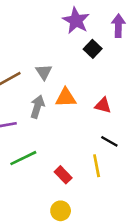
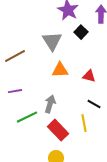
gray triangle: (44, 72) -> (52, 41), moved, size x1.5
gray arrow: (37, 107) -> (50, 104), moved
red rectangle: (63, 175) -> (58, 130), size x1.5

